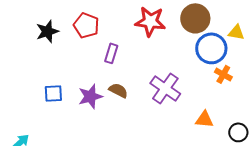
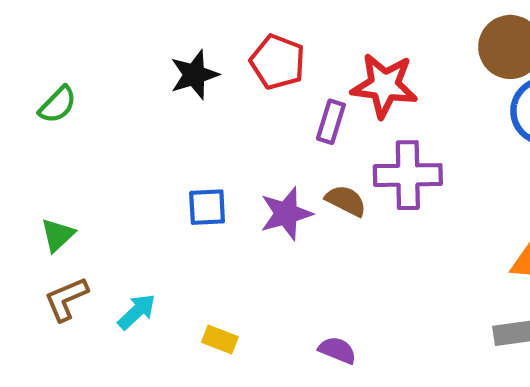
red star: (150, 21) -> (384, 85), moved
purple cross: (165, 88) -> (408, 175), moved, turned -36

